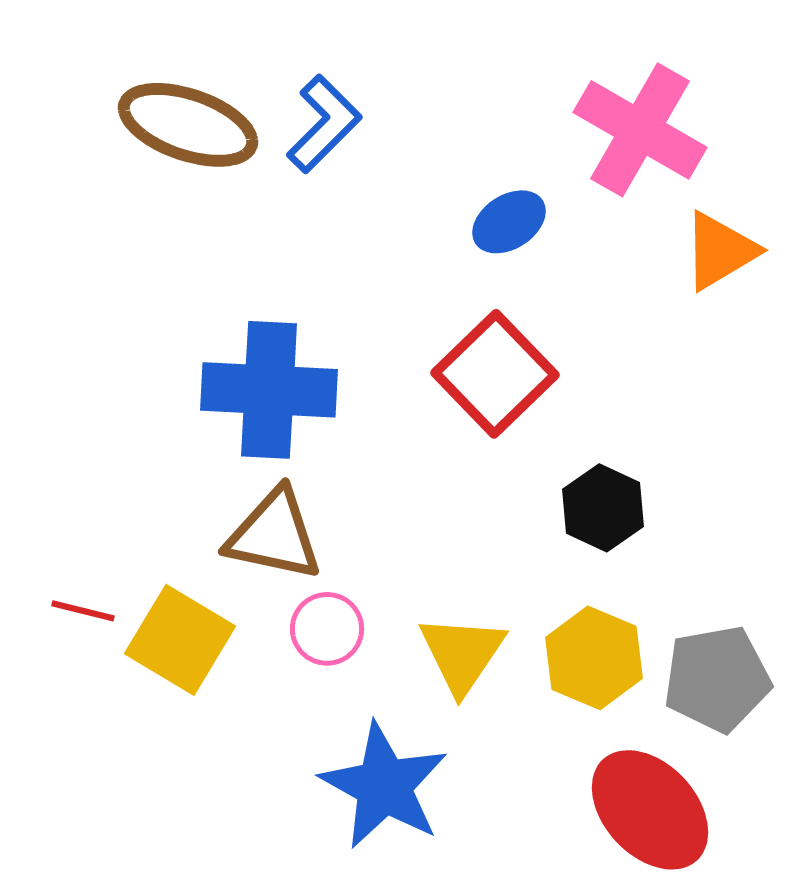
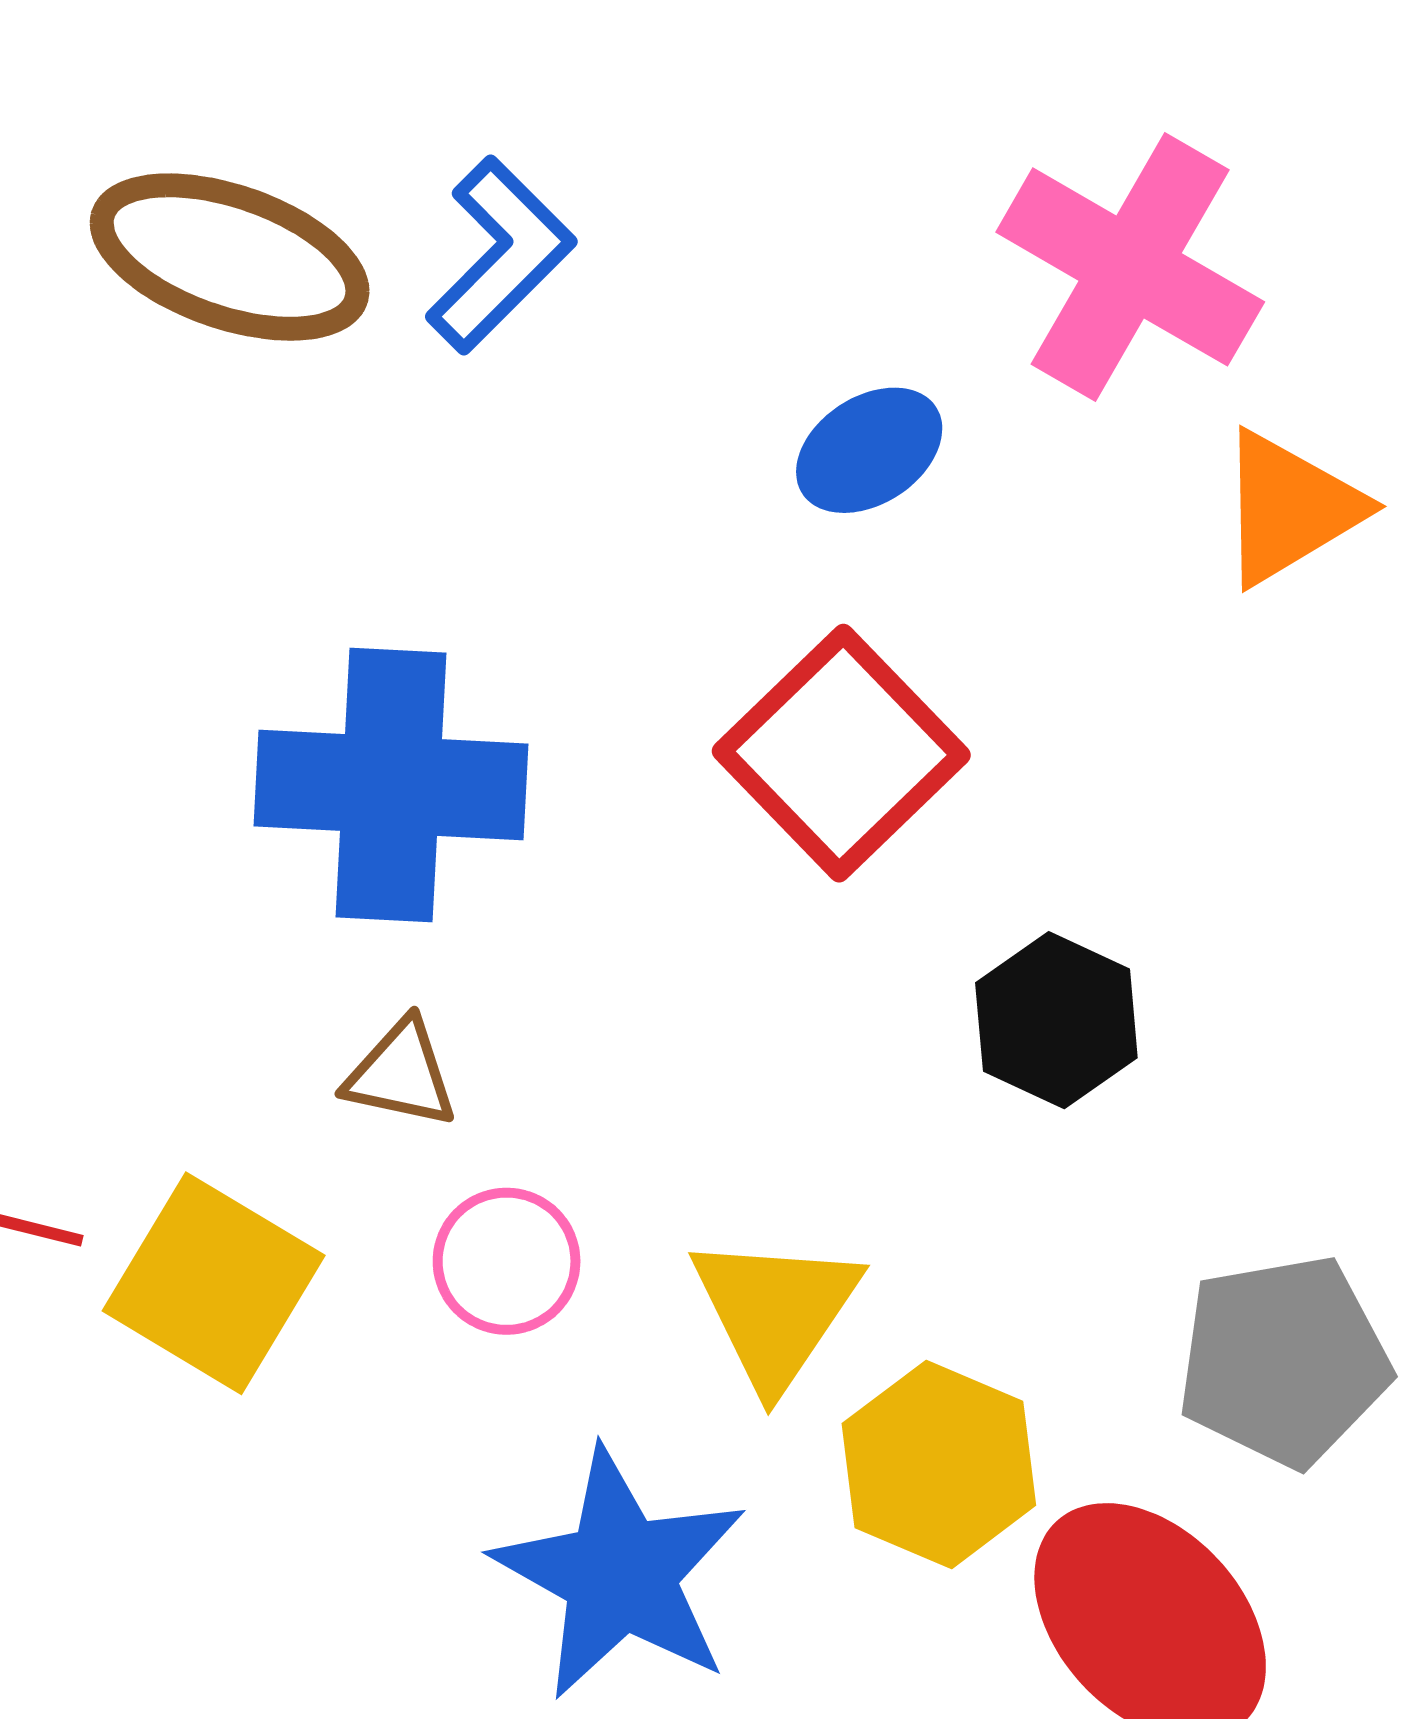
brown triangle: (274, 535) -> (401, 1074), size x0.6
yellow hexagon: (594, 658) -> (939, 1464), moved

